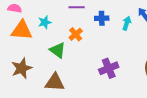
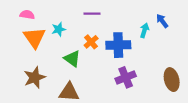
blue cross: (102, 18) -> (118, 45), moved, size x1.6
orange triangle: (22, 30) -> (35, 38), turned 50

